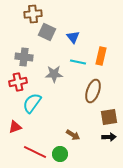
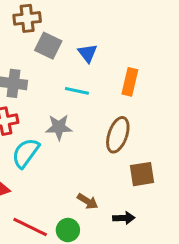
cyan line: (78, 62) -> (77, 91), moved
gray star: (54, 74) -> (59, 127), moved
black arrow: (109, 137) -> (124, 218), moved

